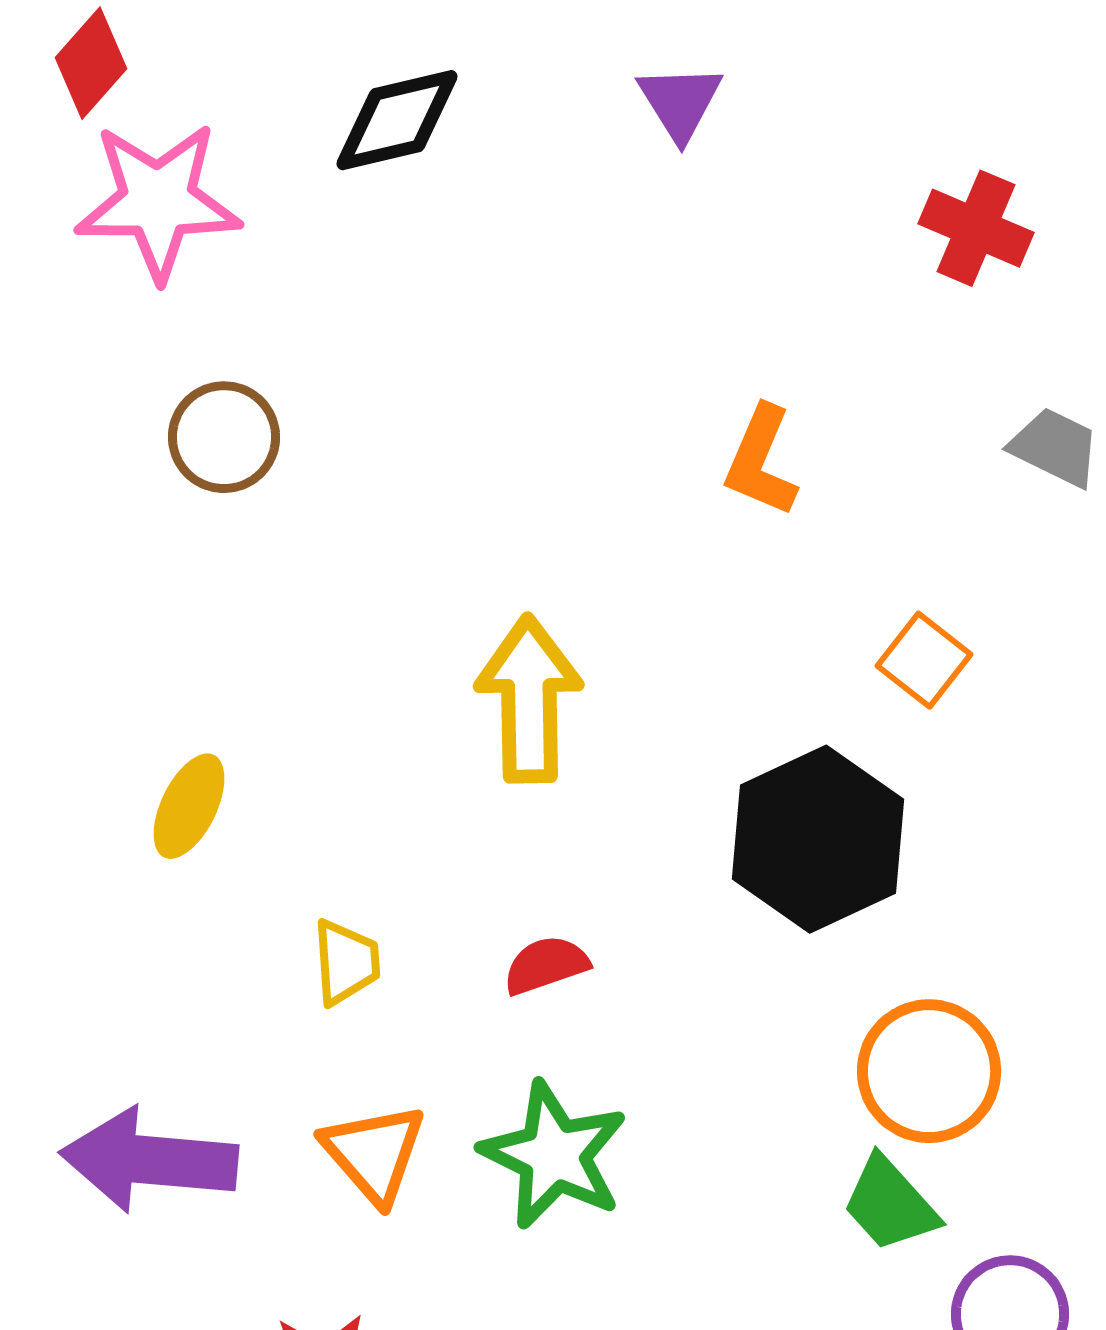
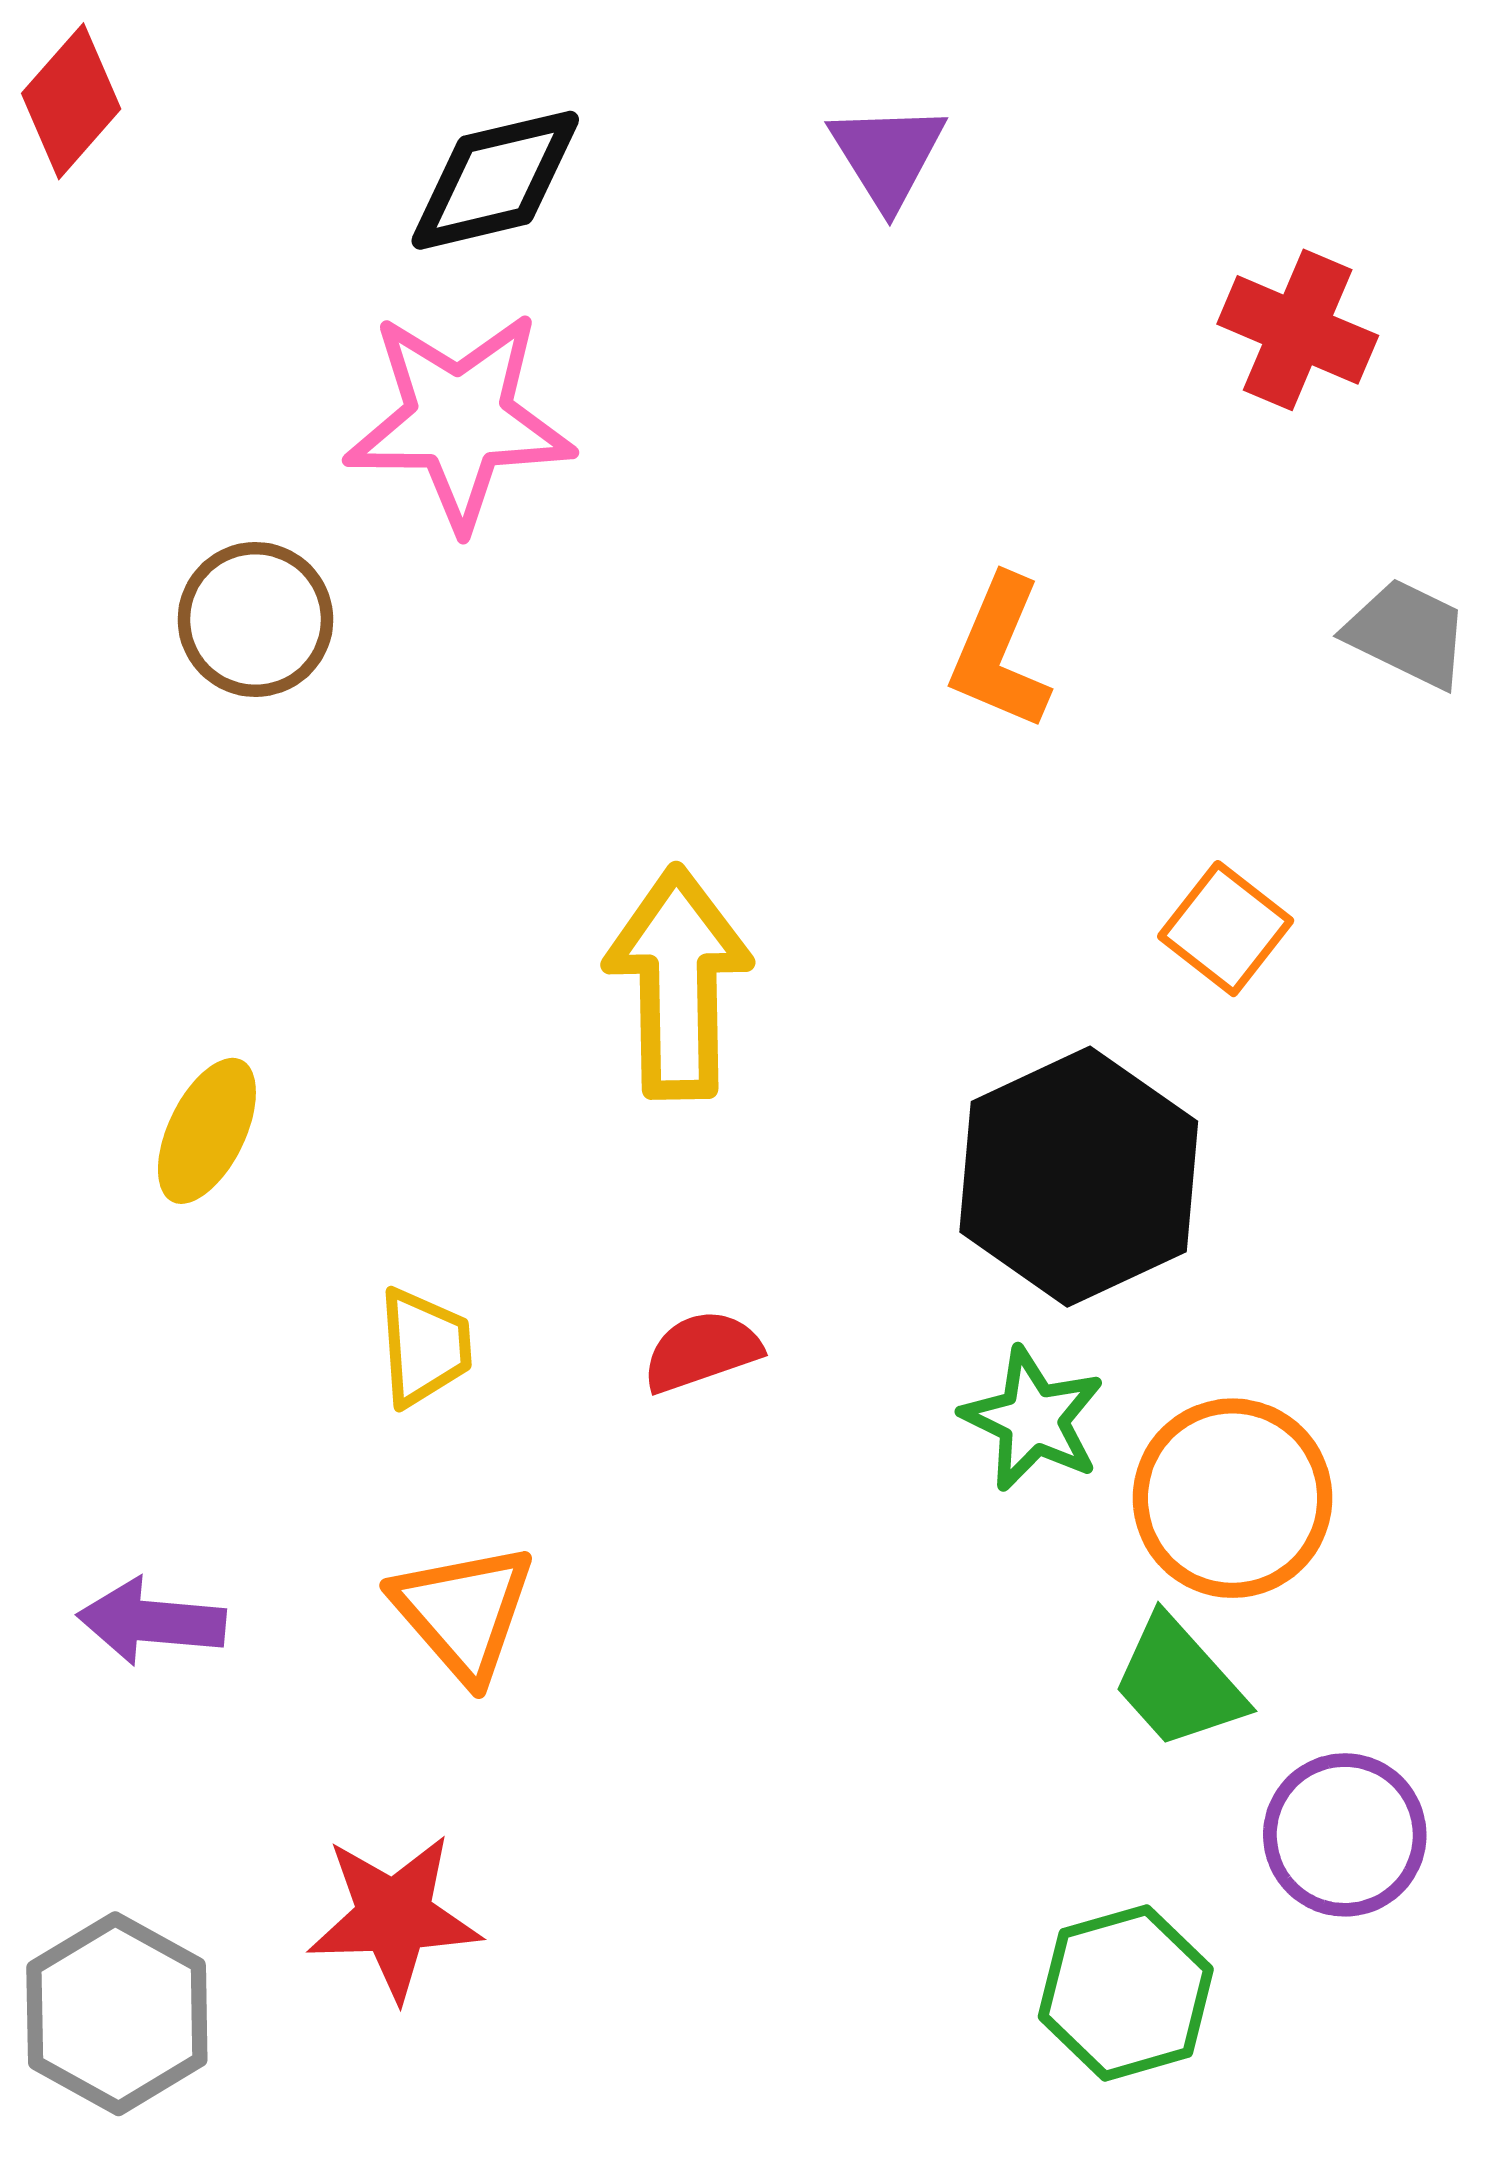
pink star: (158, 201) -> (459, 420), moved
green star: (554, 1155) -> (1033, 1419), moved, size x0.7
purple arrow: (149, 1160) -> (152, 1621), size x0.6

